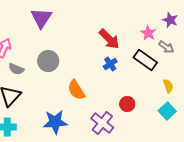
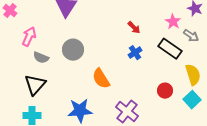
red arrow: (109, 39) -> (134, 28), size x0.6
yellow semicircle: (168, 86) -> (193, 75), size x1.5
red circle: (127, 104) -> (165, 91), moved

